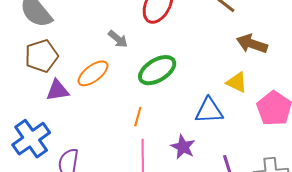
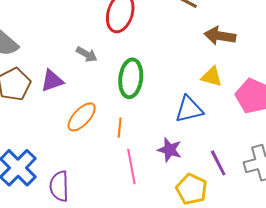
green ellipse: (157, 70) -> (131, 78), turned -42
orange ellipse: (93, 73) -> (82, 117), moved
purple triangle: (58, 90) -> (52, 81), moved

